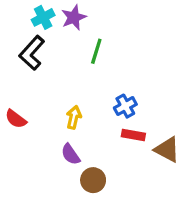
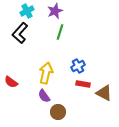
purple star: (74, 17) -> (55, 11), moved
yellow arrow: (74, 117) -> (46, 73), size x1.5
red semicircle: (16, 119) -> (11, 82), moved

